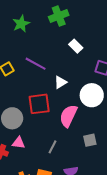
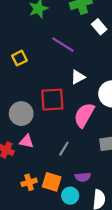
white rectangle: (76, 46) -> (99, 27), moved
purple line: (36, 64) -> (63, 45), moved

